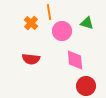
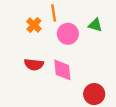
pink diamond: (75, 60) -> (62, 70), moved

